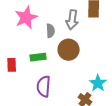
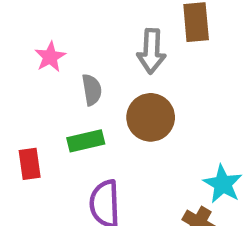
pink star: (26, 17) -> (50, 57), size x0.6
gray semicircle: (50, 31) -> (92, 90), moved

